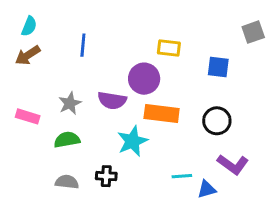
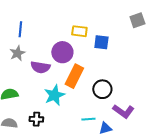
blue square: (218, 67) -> (101, 42), moved
gray star: (70, 103) -> (17, 53), moved
orange rectangle: (162, 114) -> (74, 76), turned -70
black circle: (217, 121) -> (102, 89), moved

